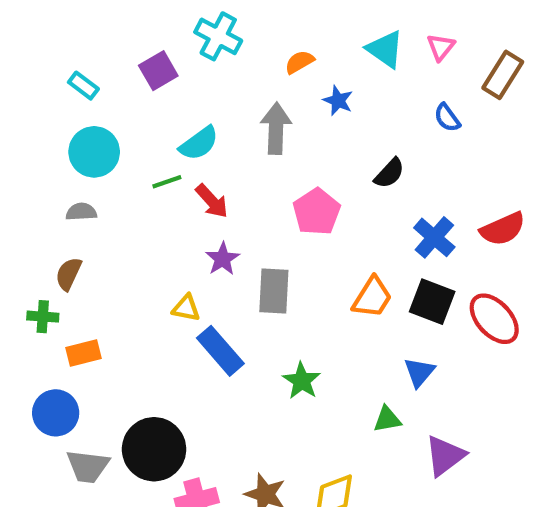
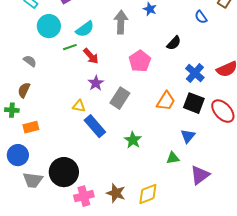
cyan circle: (94, 152) -> (49, 26), moved
gray semicircle: (81, 212) -> (30, 61), turned 40
gray rectangle: (274, 291) -> (120, 98), turned 30

